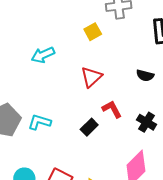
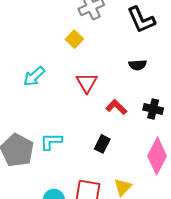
black rectangle: (89, 127) -> (102, 144), moved

